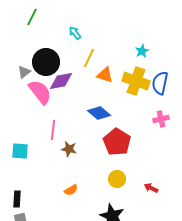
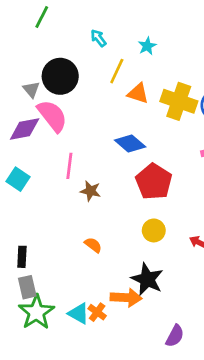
cyan star: (142, 51) -> (147, 46), moved
gray triangle: (24, 72) -> (31, 89), turned -32
purple diamond: (61, 81) -> (25, 129), moved
cyan square: (20, 151) -> (18, 179), moved, turned 30
orange semicircle: (71, 190) -> (93, 245), turned -112

